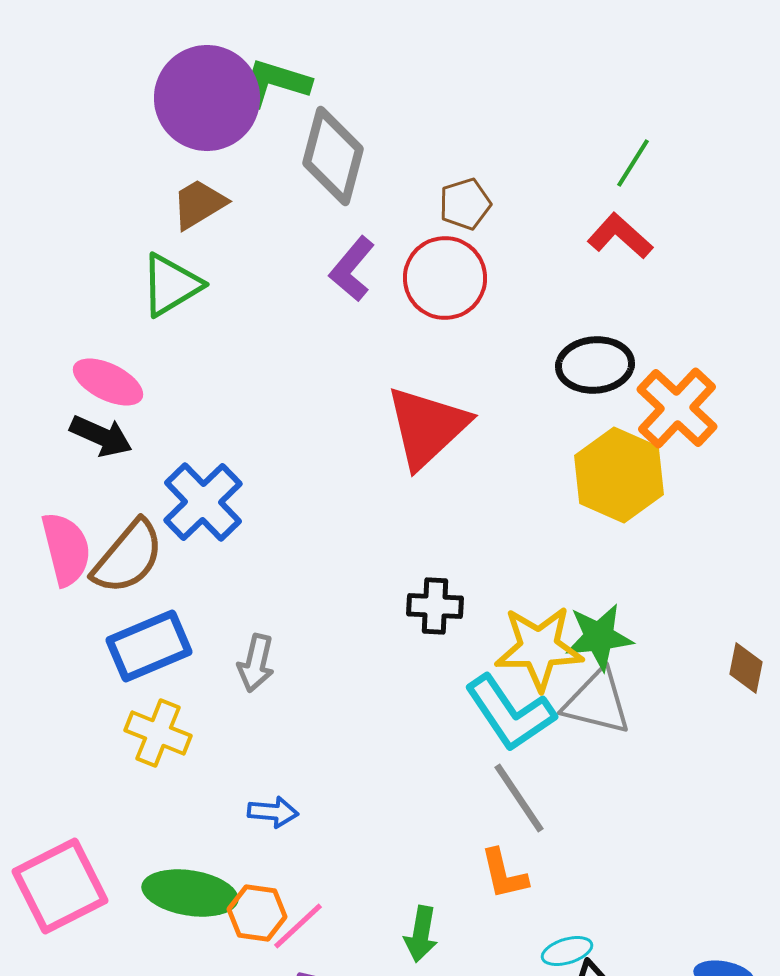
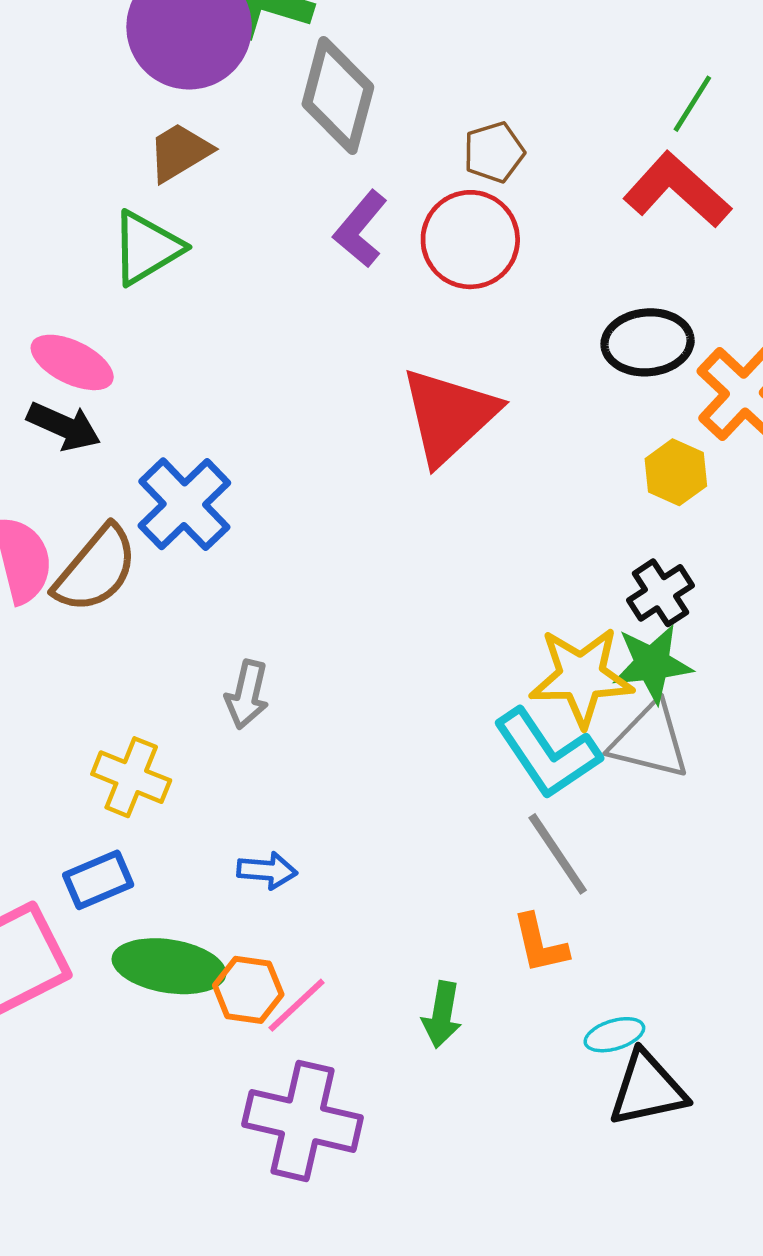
red L-shape: (620, 236) -> (677, 190), size x1.4
yellow hexagon: (619, 475) -> (676, 472), size x0.6
black cross: (435, 606) -> (660, 593), moved, turned -36
blue rectangle: (149, 646) -> (98, 880), moved, size x0.7

